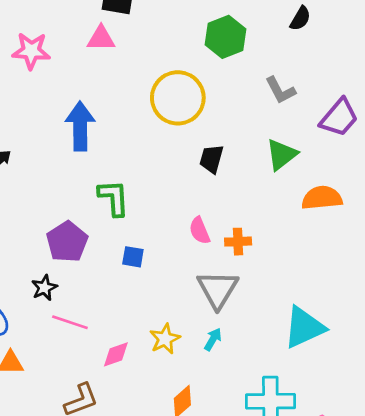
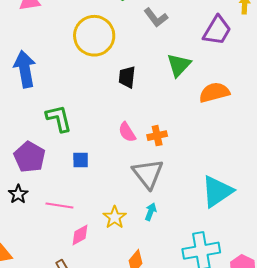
gray L-shape: (280, 90) -> (156, 18), moved
pink line: (70, 322) -> (59, 205), moved

